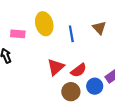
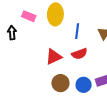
red semicircle: (79, 70) -> (79, 54), moved

